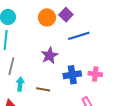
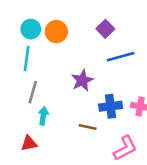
orange circle: (47, 17) -> (56, 32), moved
brown line: (43, 89) -> (88, 127), moved

